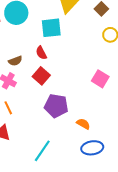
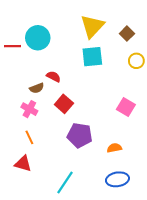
cyan square: (51, 28) -> (92, 57), moved
red semicircle: (41, 53) -> (53, 77), moved, turned 144
orange semicircle: (83, 124) -> (114, 148), moved, turned -40

